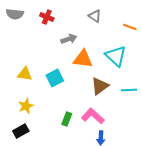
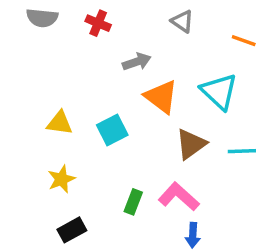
orange triangle: (83, 59) -> (161, 97), turned 30
black rectangle: (21, 131) -> (72, 230), moved

